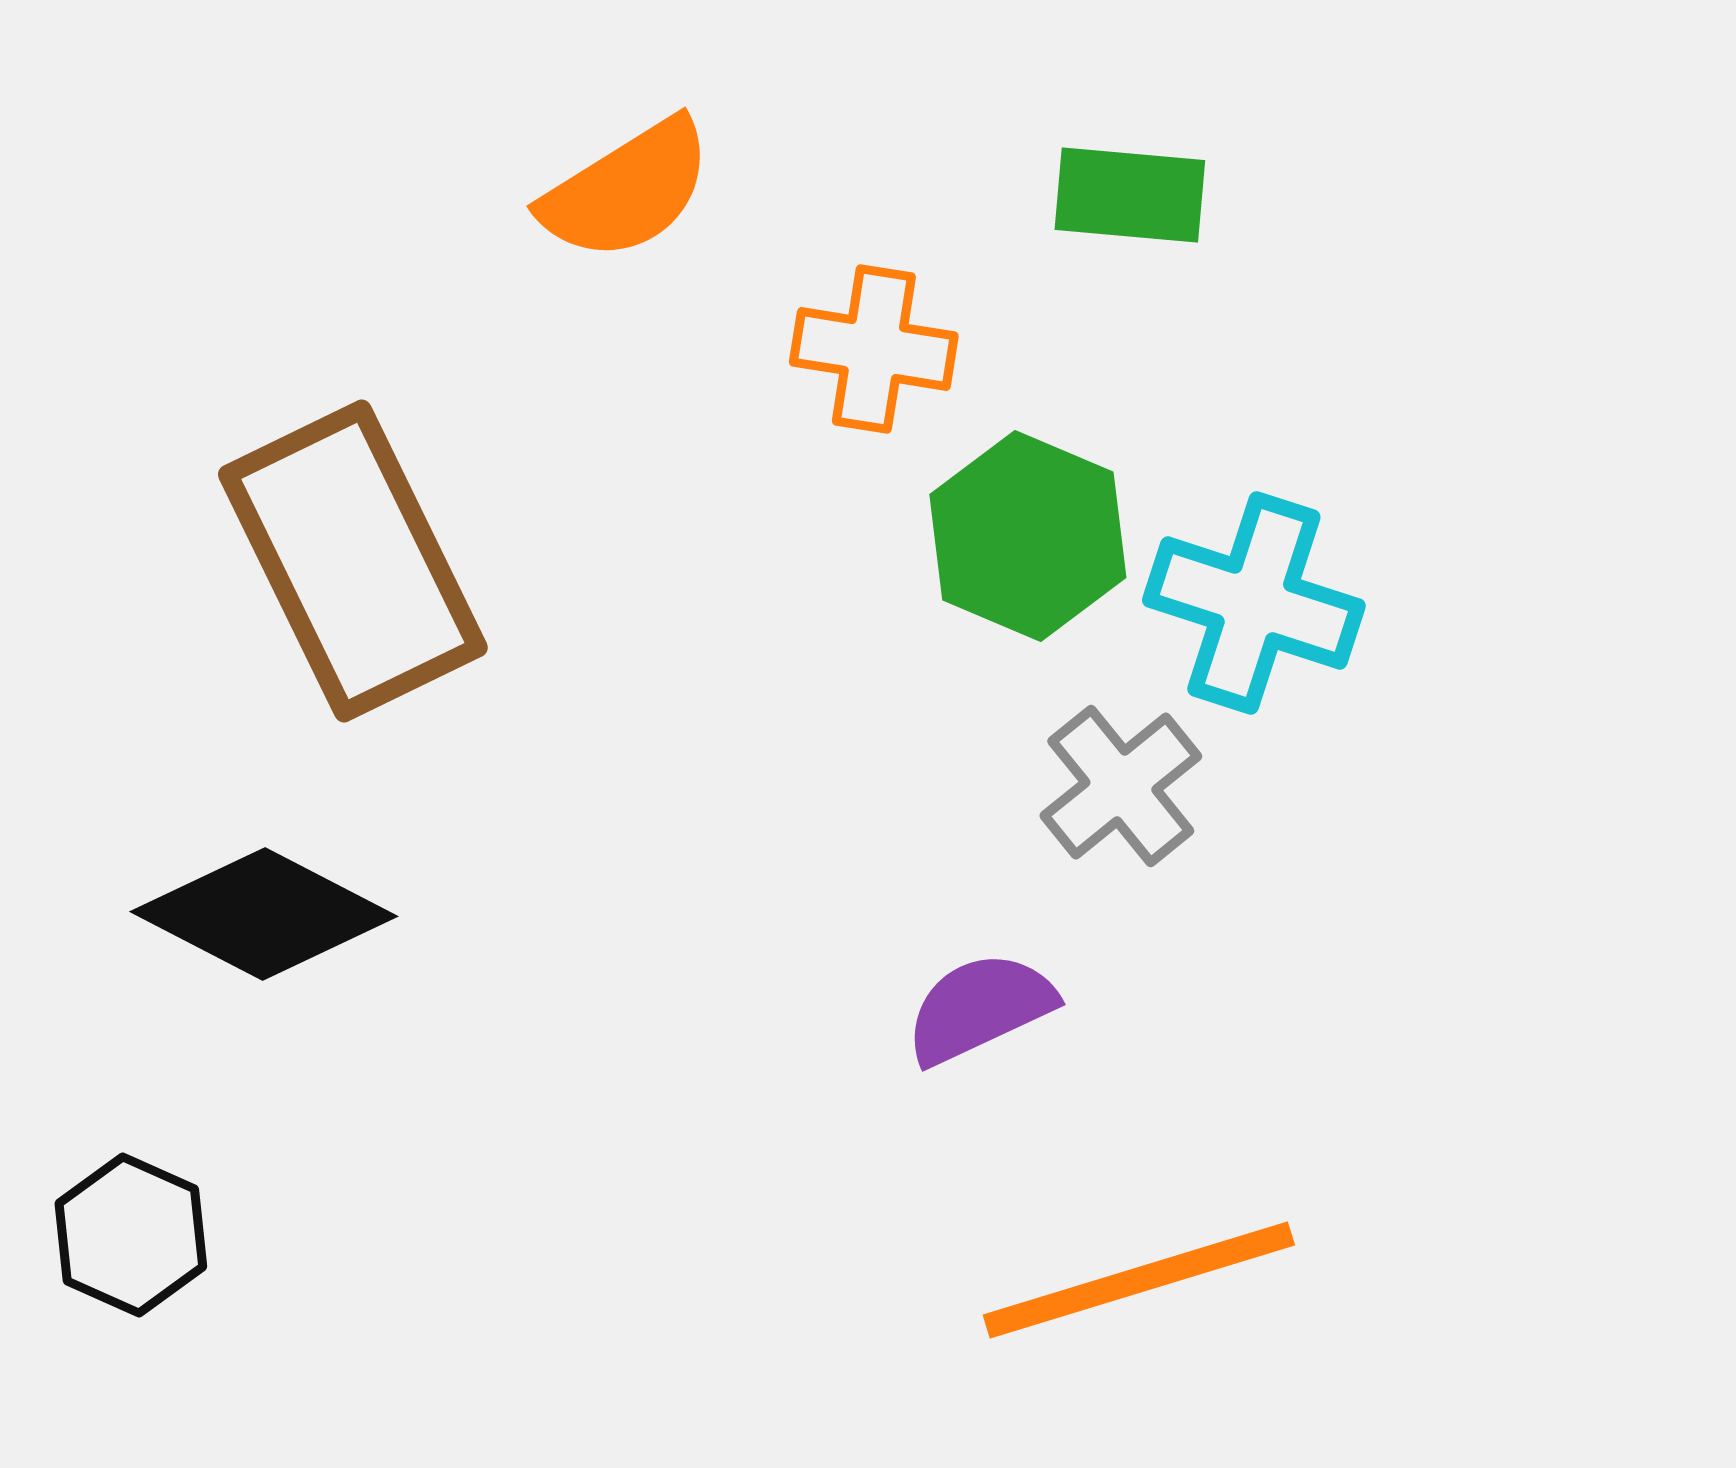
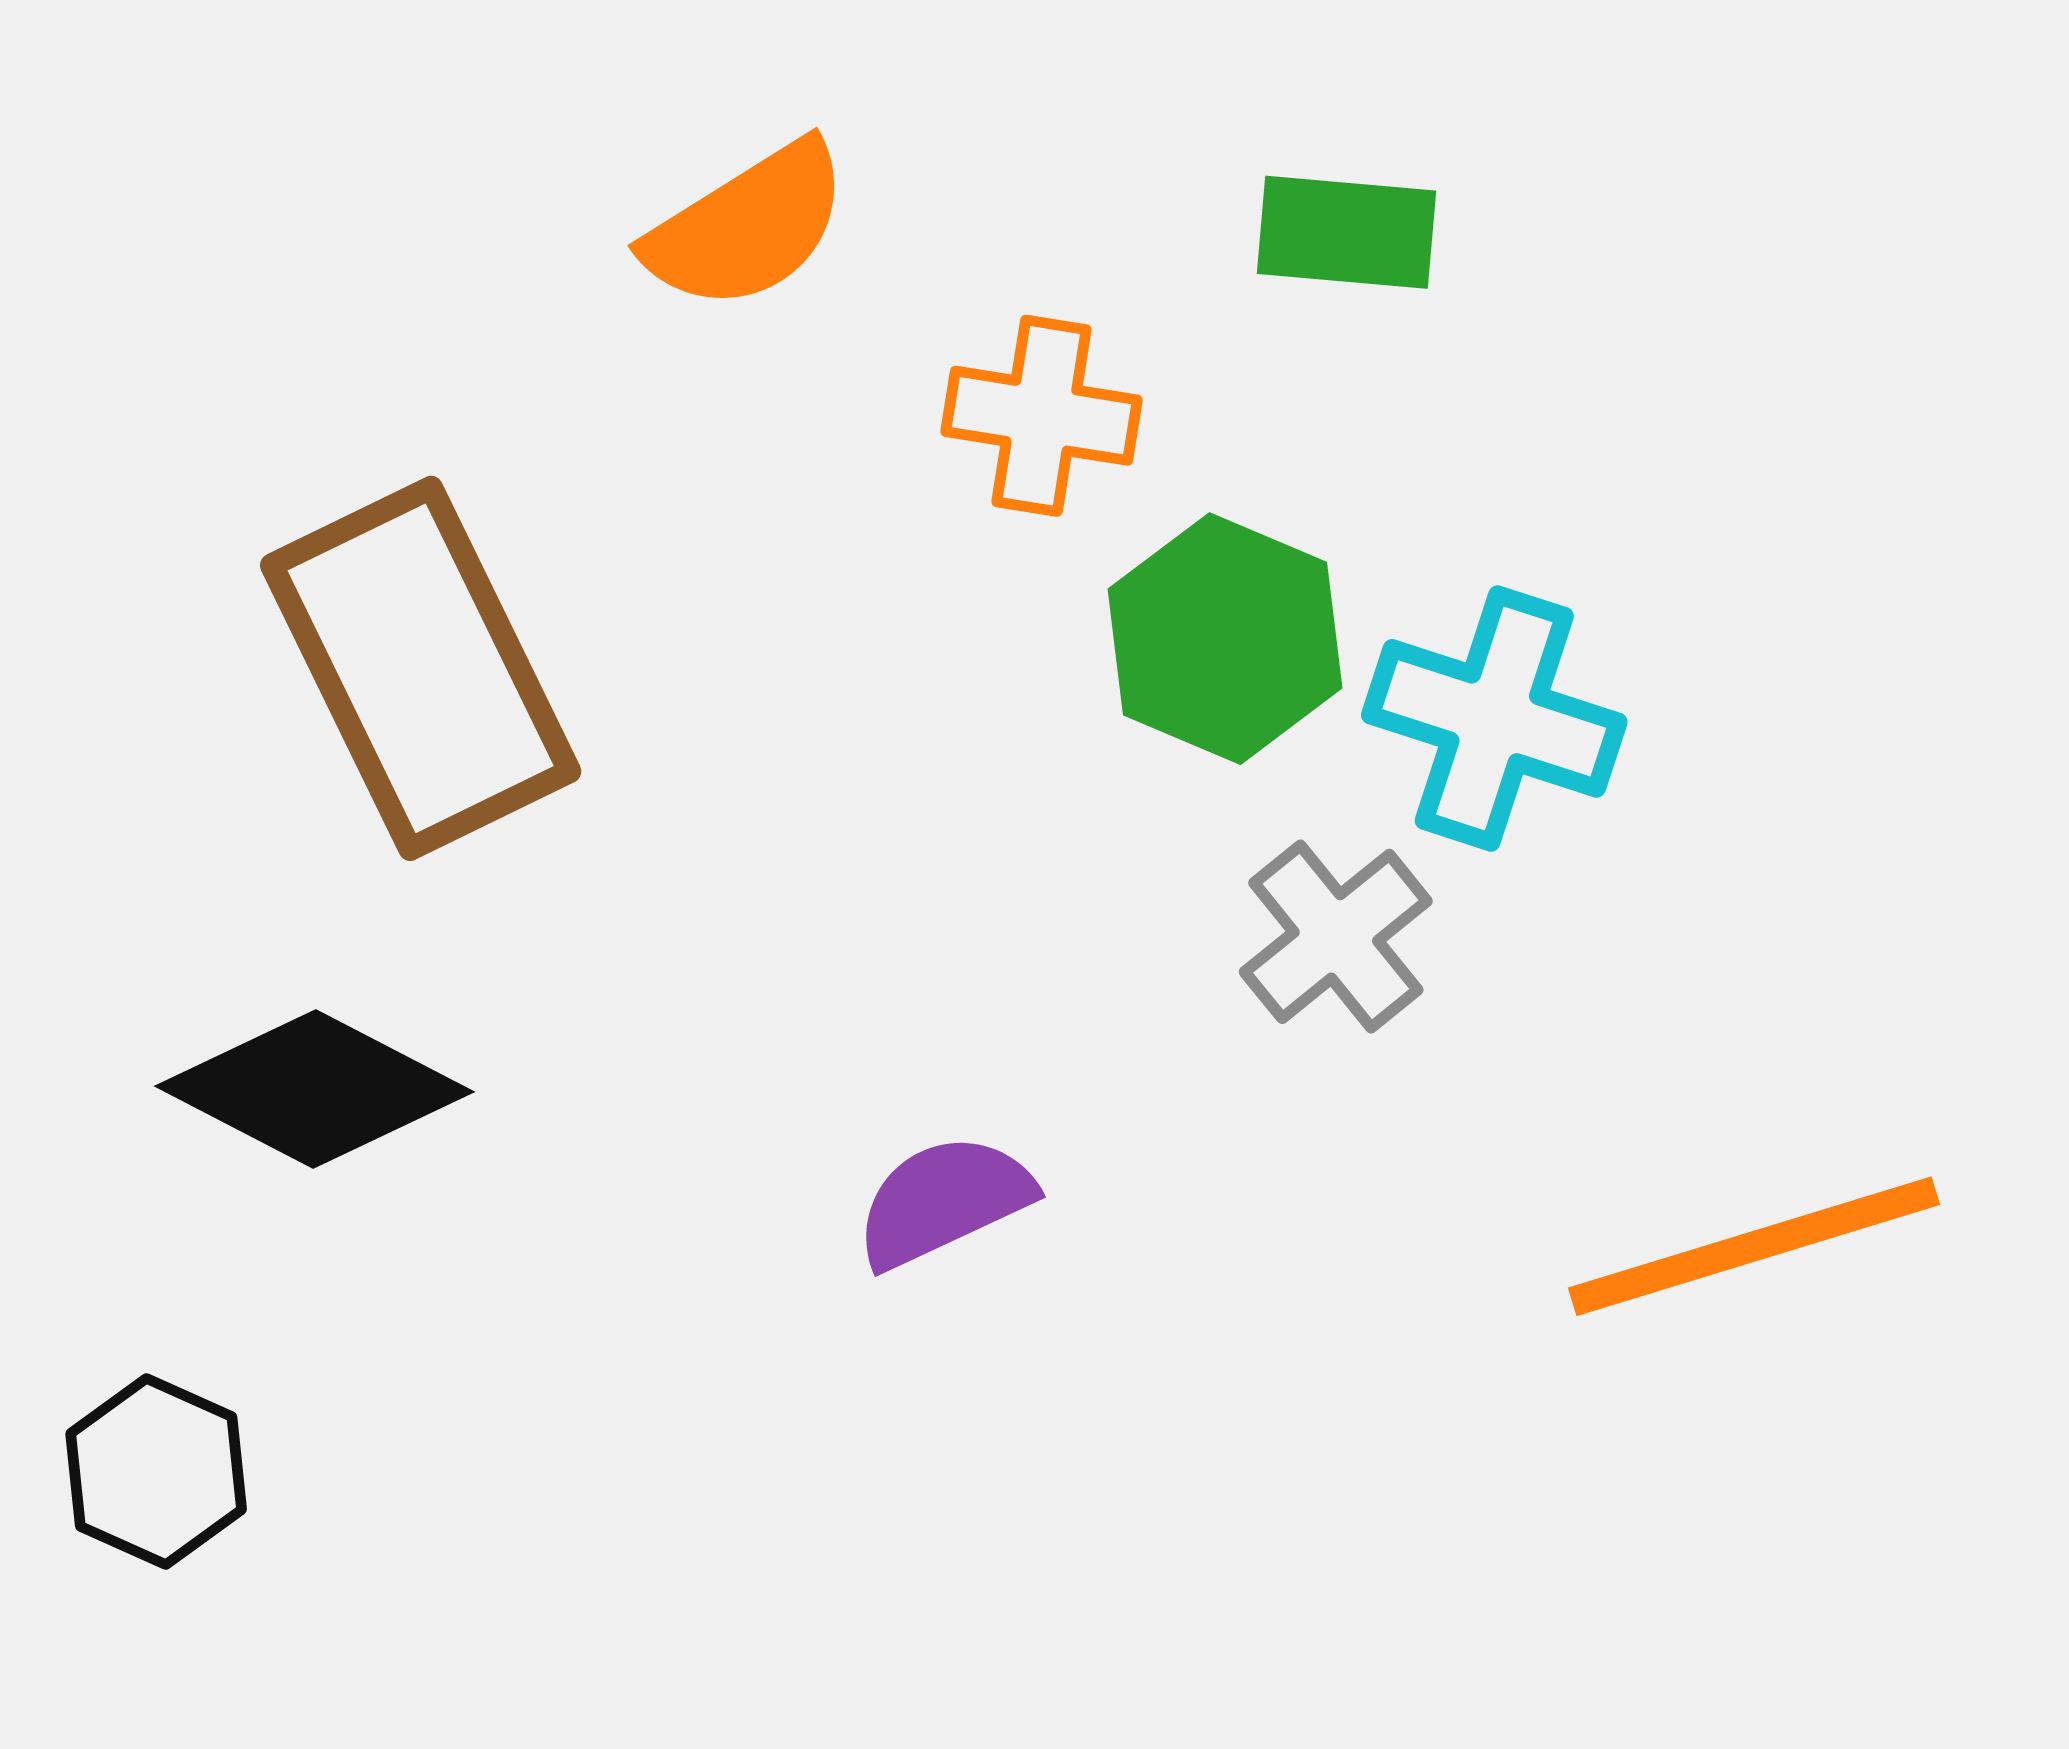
purple semicircle: (980, 1008) -> (944, 1201), moved
orange line: (1139, 1280) -> (1754, 1246), moved

